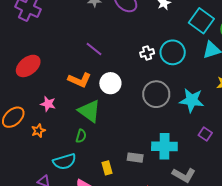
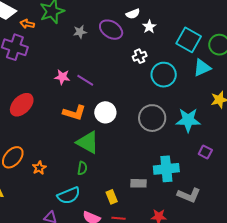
white cross: (147, 53) -> (140, 56), moved
pink star: (48, 104) -> (62, 77), moved

